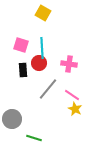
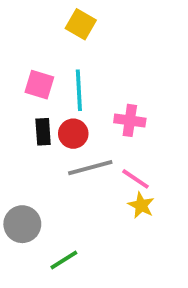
red circle: (39, 63) -> (73, 134), moved
gray line: (48, 89) -> (90, 168), turned 35
green line: (34, 138) -> (64, 260), turned -49

